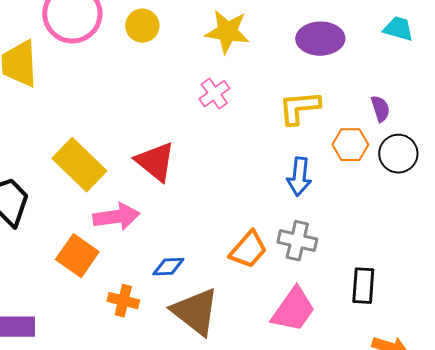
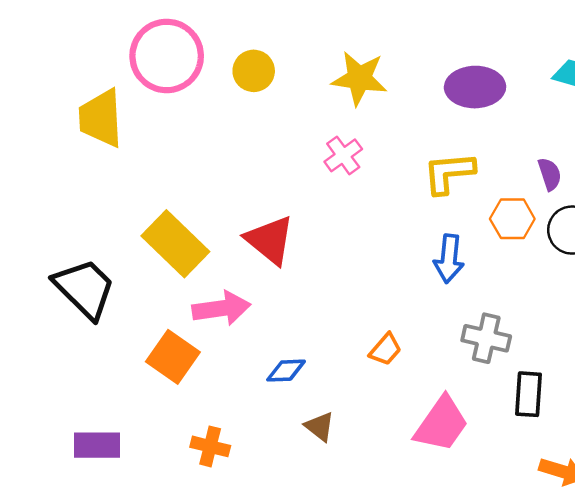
gray cross: (297, 241) -> (486, 338), moved
orange trapezoid: (248, 250) -> (385, 349), size x0.7
orange cross: (123, 301) -> (210, 446), moved
brown triangle: (195, 312) -> (320, 427), size x0.5

